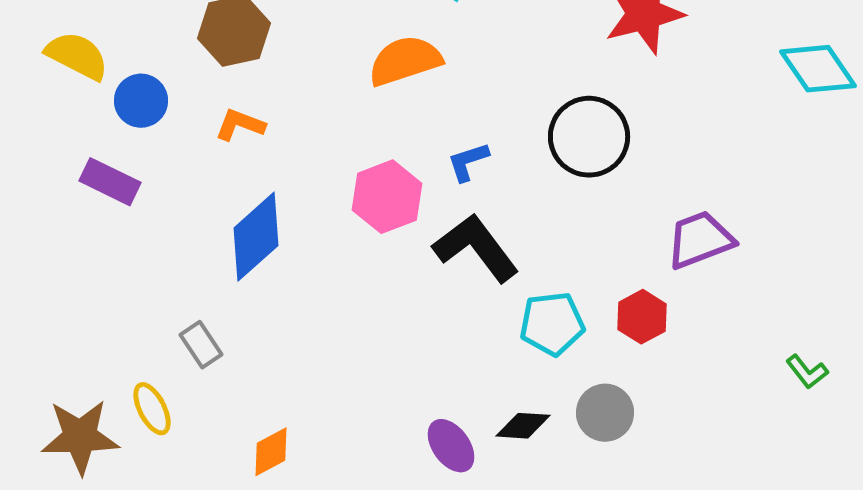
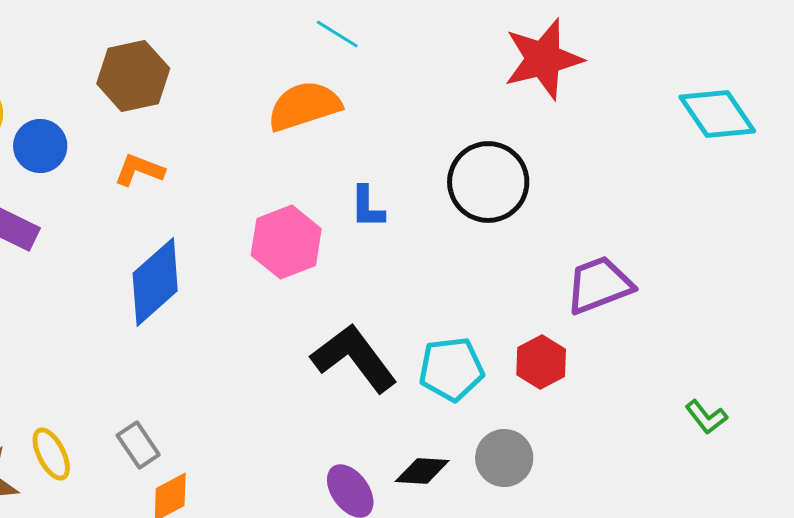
blue L-shape: (468, 162) -> (367, 207), turned -72
black L-shape: (476, 248) -> (354, 358), moved
gray rectangle: (201, 345) -> (138, 445), moved

